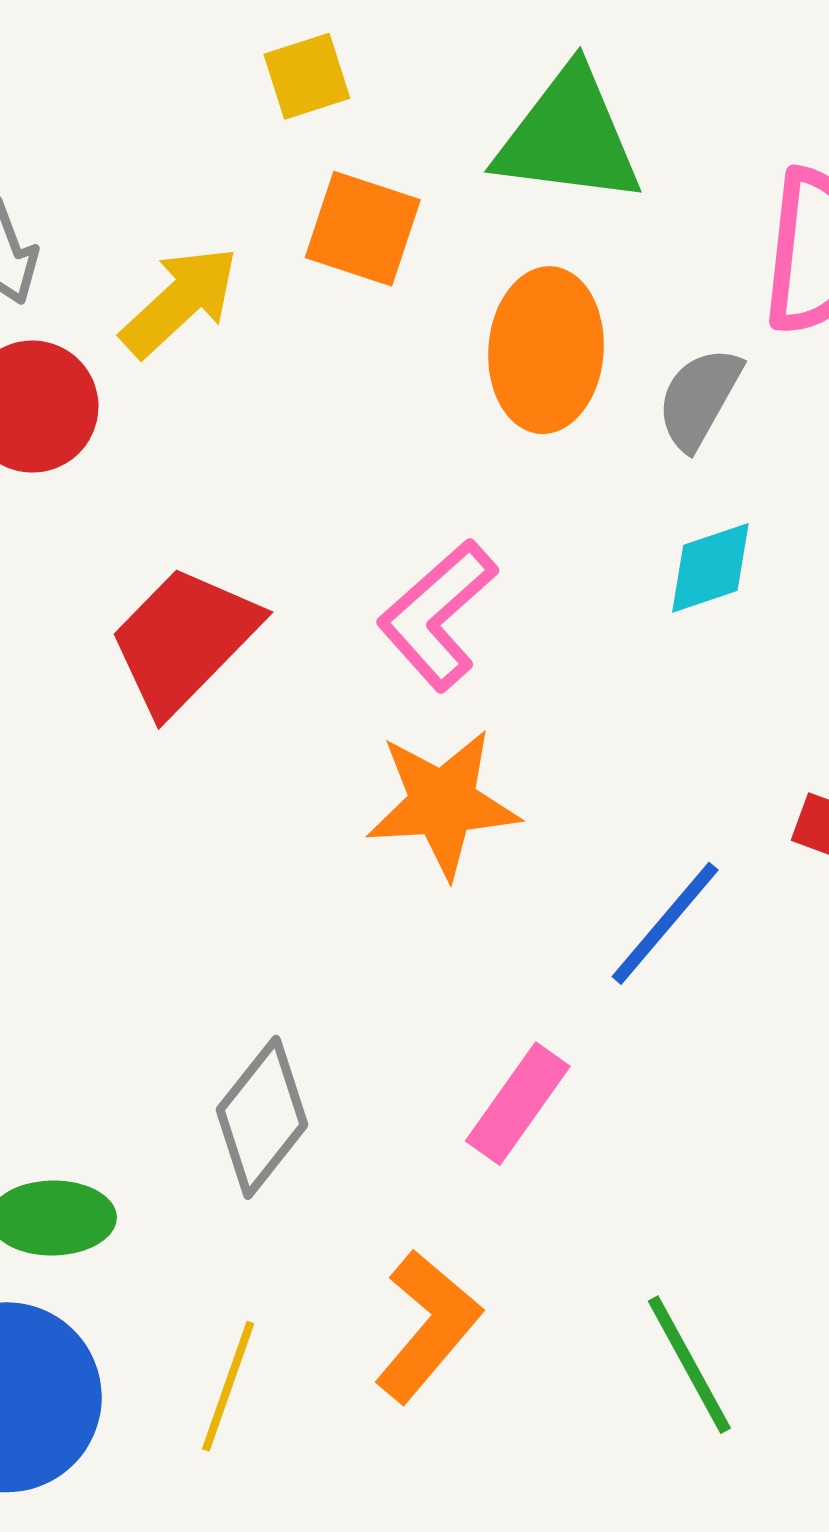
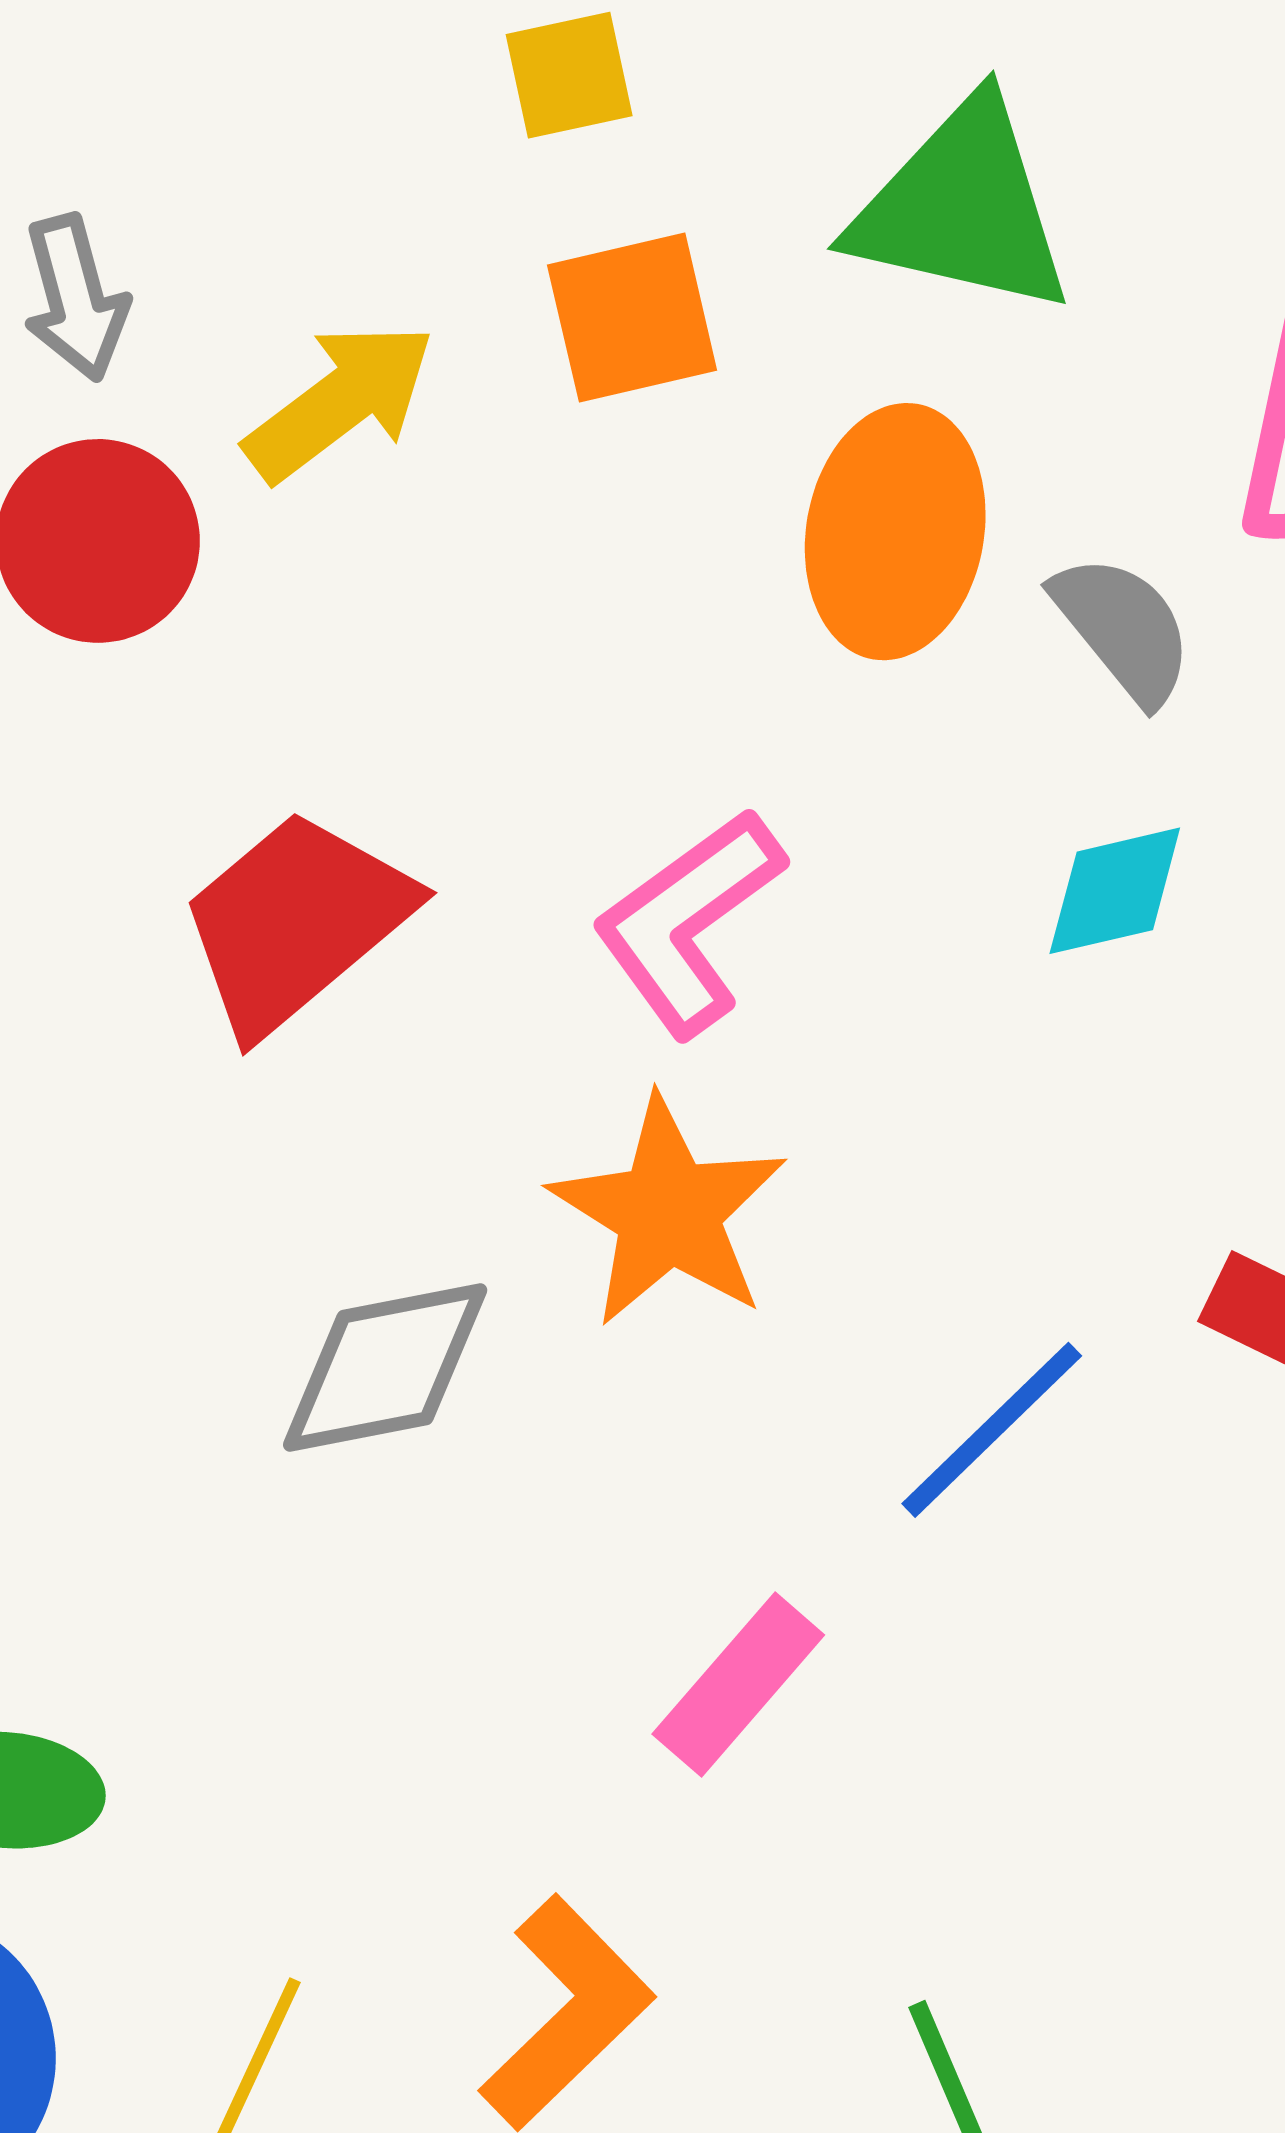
orange square: (363, 229) -> (632, 318), turned -37
gray semicircle: (699, 398) -> (1123, 629), turned 106
orange star: (443, 803) -> (668, 1212), turned 30
gray diamond: (262, 1117) -> (385, 1367), moved, turned 35

